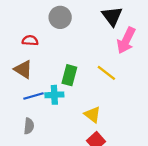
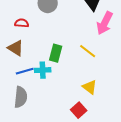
yellow triangle: (93, 114) -> (90, 87), moved
gray semicircle: (29, 126) -> (21, 97), size x1.5

